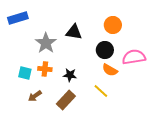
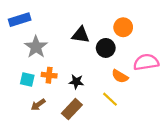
gray star: (46, 43) -> (36, 47), moved
black circle: (105, 50) -> (106, 48), moved

